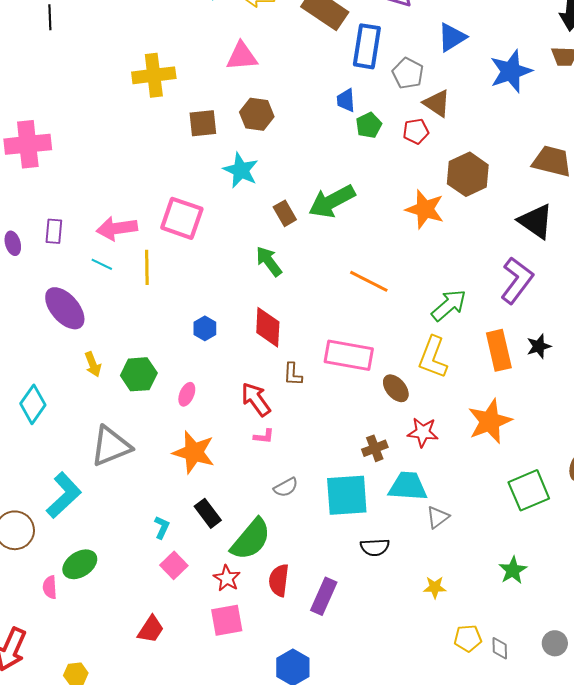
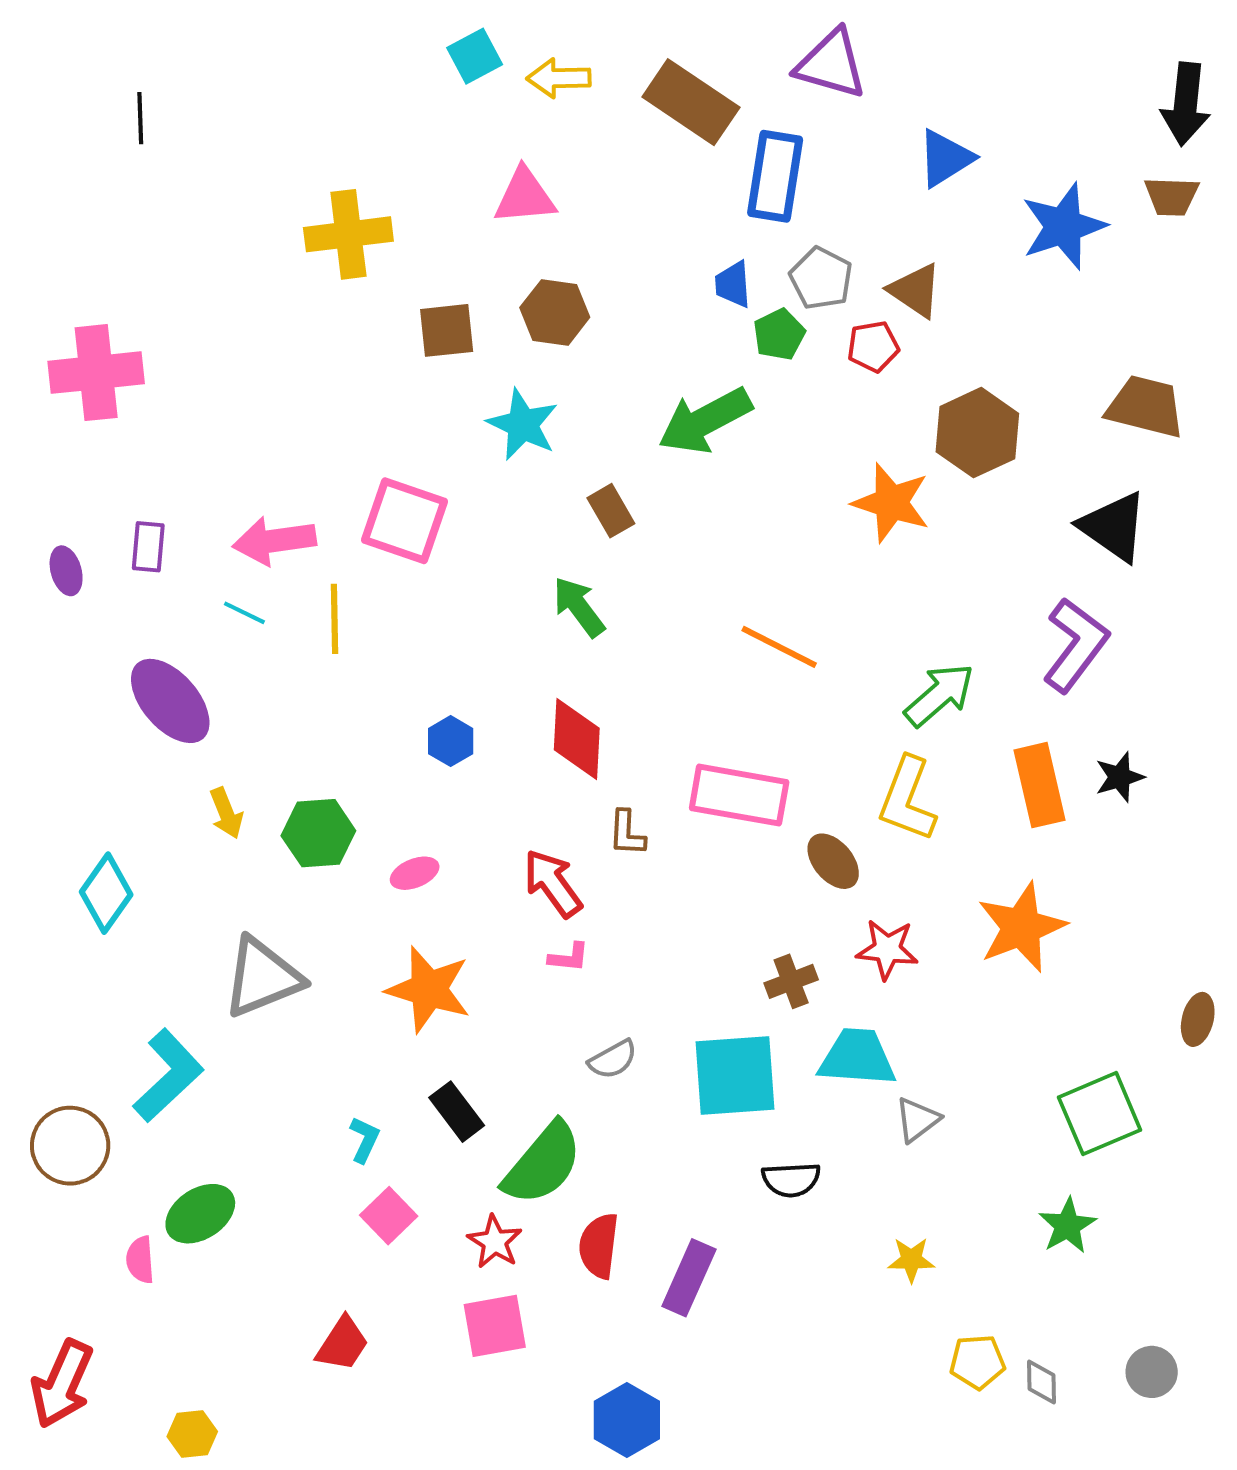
gray pentagon: (408, 73) -> (821, 278), moved
green arrow: (332, 201) -> (705, 421), moved
pink ellipse: (187, 394) -> (415, 873), turned 45
green square: (529, 490) -> (1100, 1114), moved

